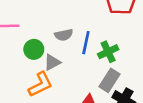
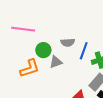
orange L-shape: (40, 85) -> (30, 68), moved

